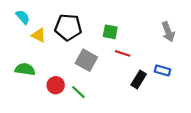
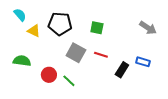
gray arrow: (168, 32) -> (148, 28), turned -36
red line: (123, 53) -> (101, 55), moved

